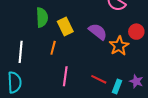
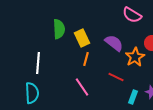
orange line: (53, 48) -> (86, 59), moved
pink line: (65, 76) -> (82, 87), turned -42
red line: (99, 79) -> (116, 77), moved

